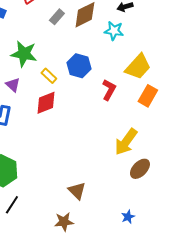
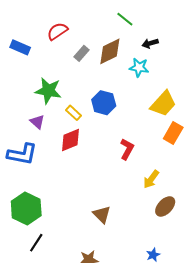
red L-shape: (109, 90) -> (127, 149), moved
yellow arrow: (126, 142) -> (151, 179), size x0.7
brown triangle: (77, 191) -> (102, 215), moved

